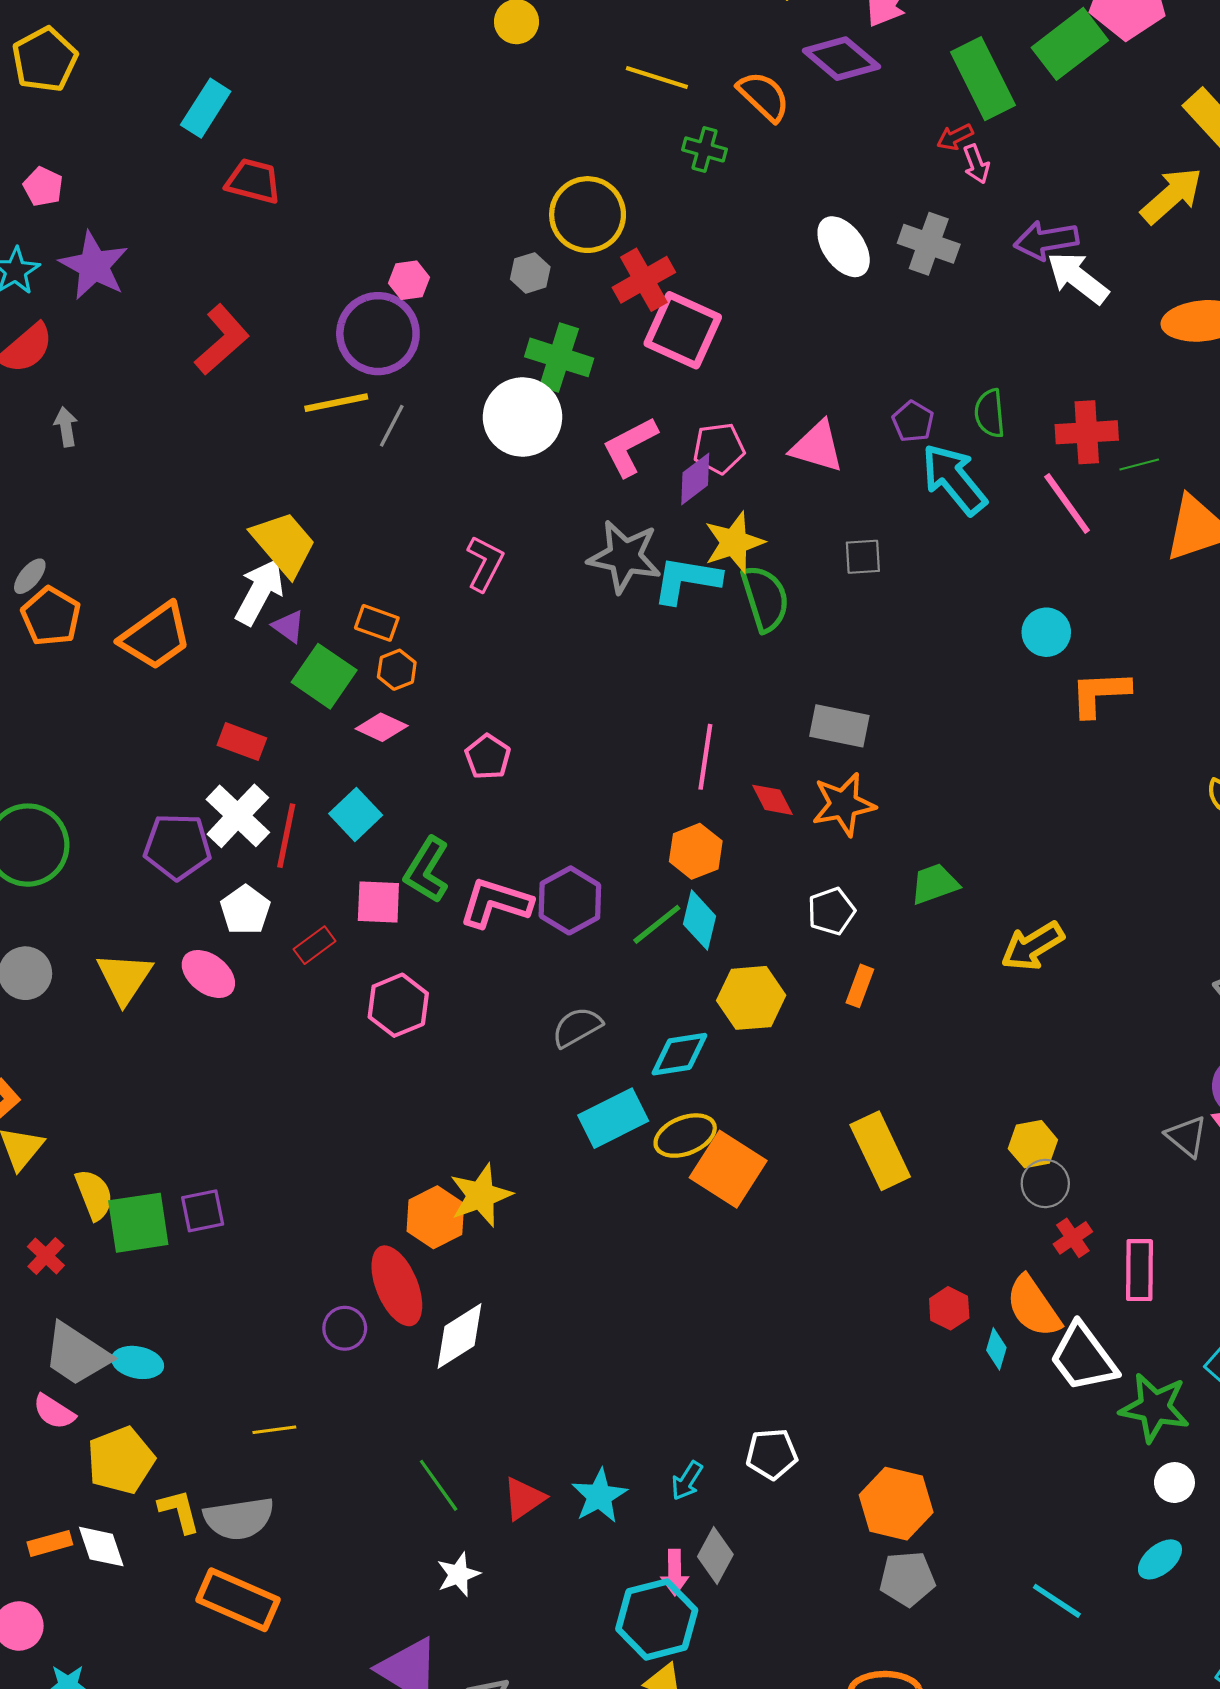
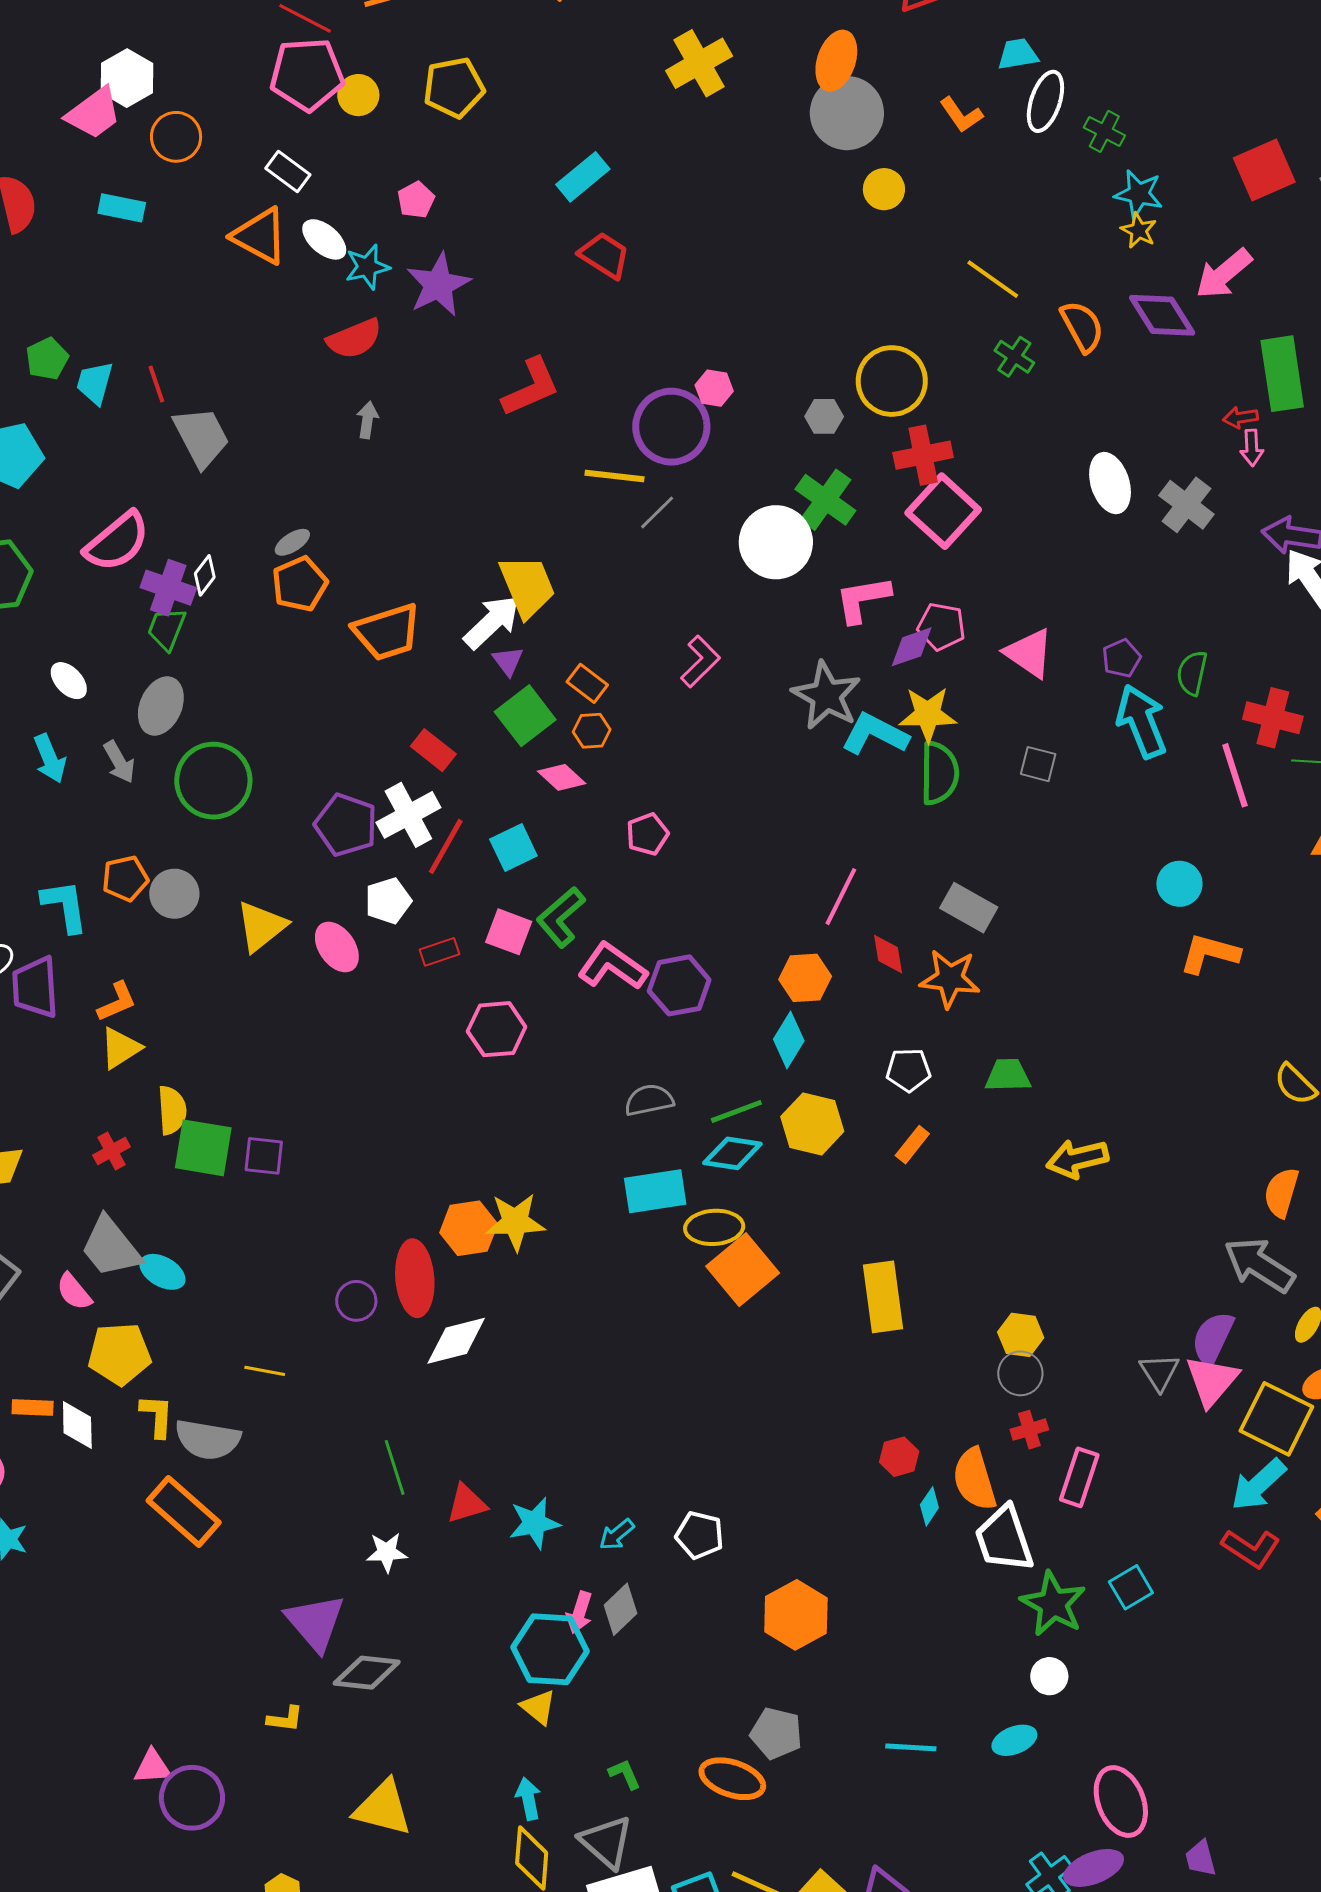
green line: (657, 924) -> (736, 1111), moved
gray pentagon: (907, 1579) -> (776, 1733), moved
cyan line: (1057, 1601) -> (911, 1747), turned -48

